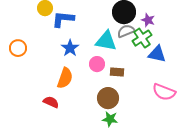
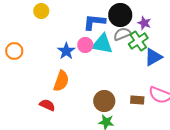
blue L-shape: (63, 19) -> (94, 22), moved
blue triangle: (157, 54) -> (153, 57), turned -42
pink circle: (97, 64) -> (85, 45), moved
brown rectangle: (117, 72) -> (137, 100), moved

